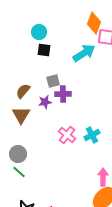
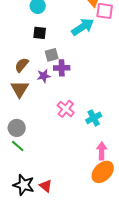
black square: (44, 50) -> (40, 33), moved
cyan cross: (92, 135) -> (94, 118), moved

